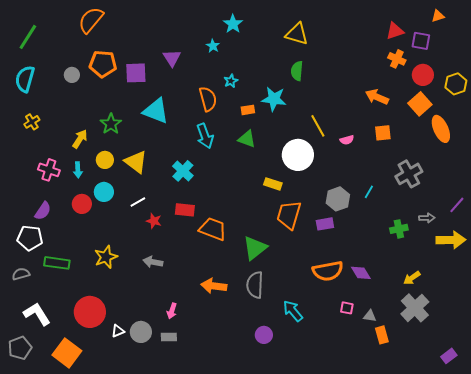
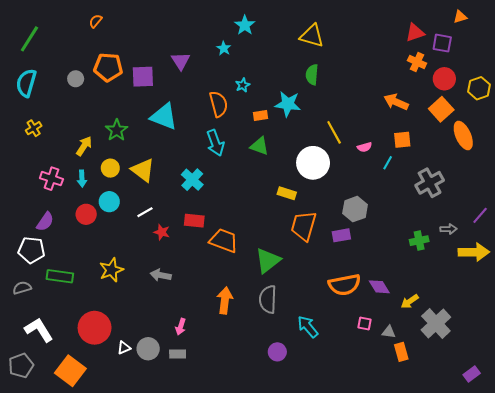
orange semicircle: (91, 20) -> (96, 21), size x0.5
cyan line: (369, 192) -> (388, 163), moved
yellow arrow: (412, 278) -> (410, 301), moved
orange arrow: (214, 286) -> (225, 300), turned 90

